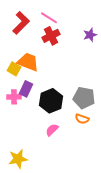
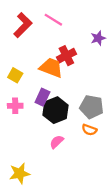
red cross: (51, 36) -> (66, 56), moved
orange trapezoid: (28, 62) -> (51, 68), moved
purple rectangle: (26, 89) -> (42, 97), moved

